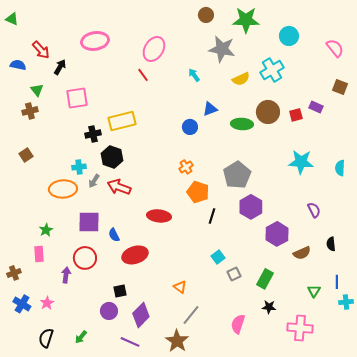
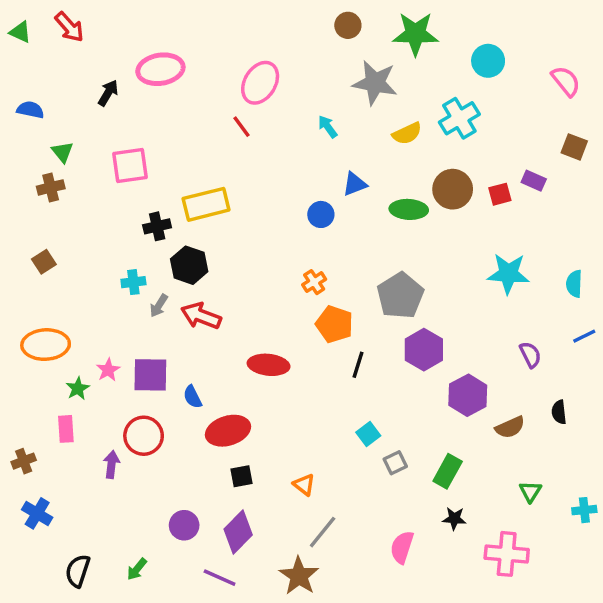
red arrow: (41, 50) -> (69, 27), moved
black arrow: (60, 67) -> (108, 93), moved
orange ellipse: (63, 189) -> (46, 345), moved
blue line: (337, 282) -> (584, 336), moved, turned 64
black square: (120, 291) -> (242, 476), moved
pink star: (47, 303) -> (108, 370), moved

